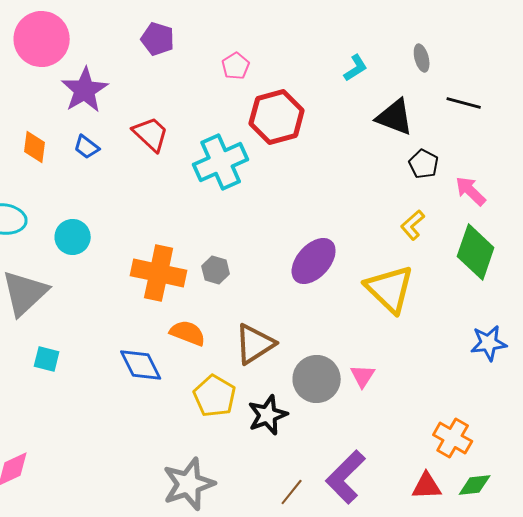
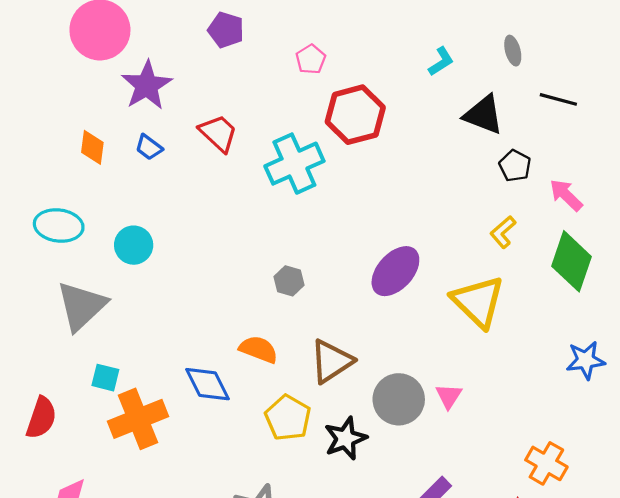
orange cross: (159, 273) -> (138, 419), moved, turned -34

